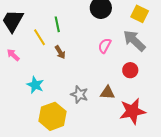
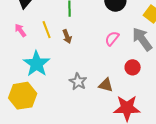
yellow line: (39, 37) -> (47, 30), moved
cyan star: (35, 85) -> (36, 64), size x1.5
yellow hexagon: (53, 116) -> (23, 96), moved

